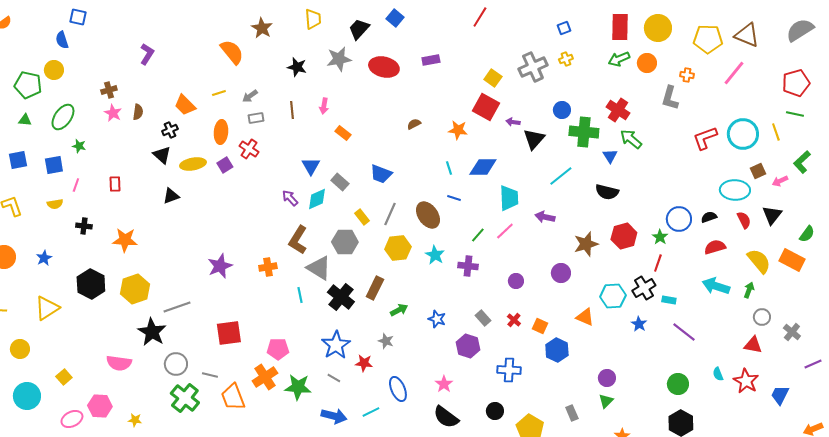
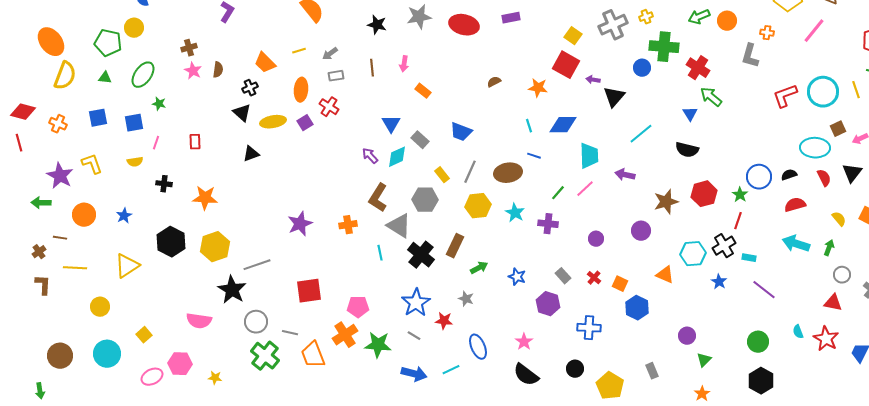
green cross: (584, 132) -> (664, 47), moved
brown ellipse: (428, 215) -> (508, 173), turned -64
yellow semicircle: (759, 261) -> (839, 219), size x0.6
green triangle: (606, 401) -> (704, 360), moved

